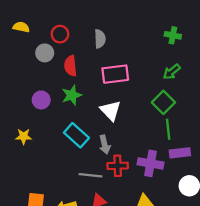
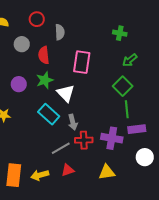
red circle: (60, 34) -> (37, 19), moved
green cross: (173, 35) -> (120, 33), moved
gray semicircle: (100, 39) -> (60, 32), moved
pink rectangle: (115, 74) -> (82, 62), turned -75
white triangle: (111, 111) -> (66, 93), moved
gray line: (91, 175) -> (61, 148), turned -36

